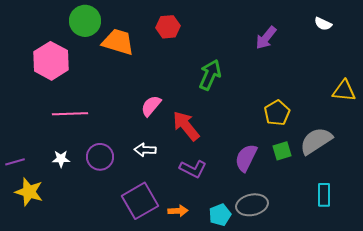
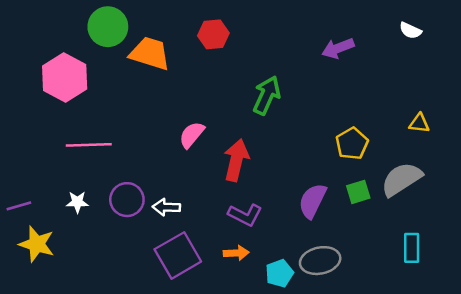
purple arrow: (266, 38) -> (338, 48), turned 30
yellow triangle: (344, 91) -> (419, 123), moved, size x0.7
red arrow: (186, 126) -> (236, 160), turned 52
white arrow: (145, 150) -> (166, 207), moved
orange arrow: (178, 211) -> (236, 253), moved

